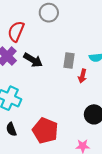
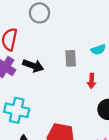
red arrow: (82, 76) -> (92, 81), moved

